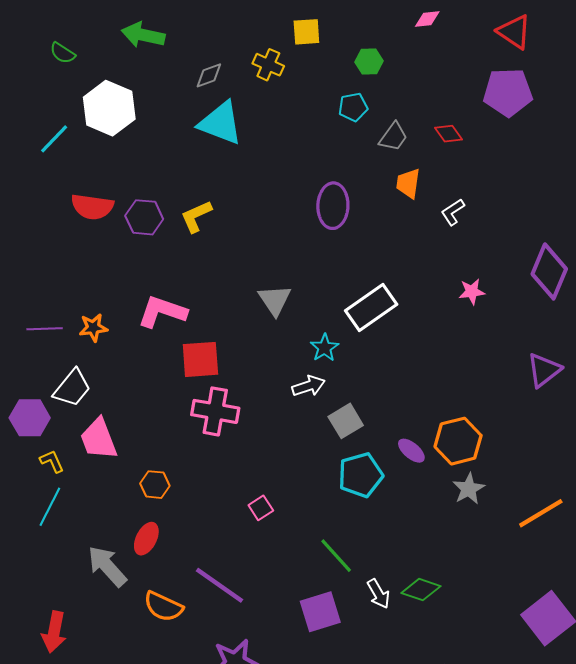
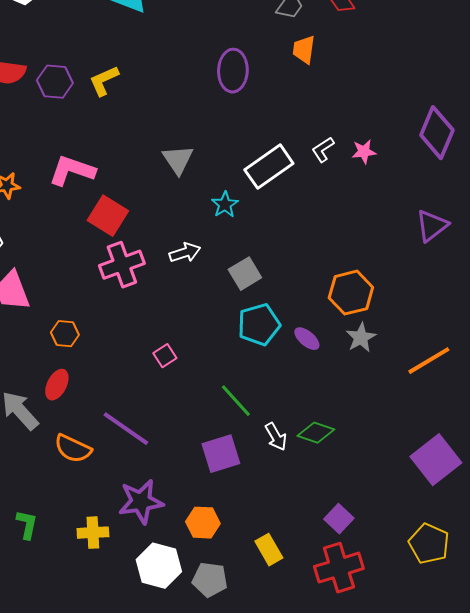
white L-shape: (453, 212) -> (323, 150), moved
red square: (200, 359) -> (108, 216), turned 36
white arrow: (309, 386) -> (185, 253), moved
pink cross: (215, 411) -> (122, 265), turned -30
purple ellipse: (411, 451) -> (307, 339), moved

